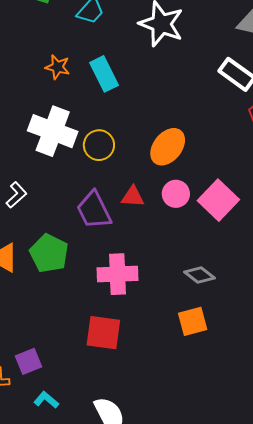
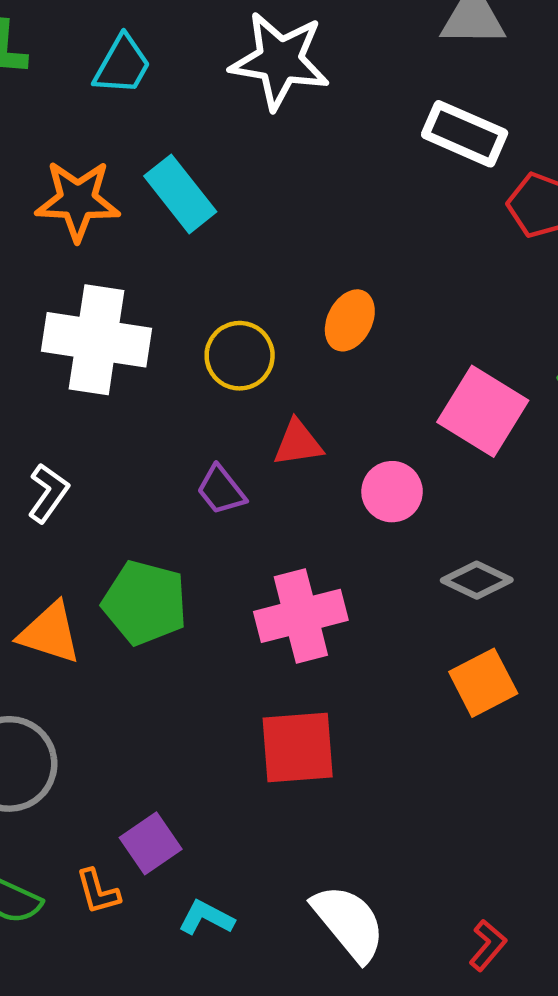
orange star: (58, 67) -> (78, 200), size x1.5
yellow circle: (99, 145) -> (240, 356), moved
orange ellipse: (168, 147) -> (350, 320), size x0.7
pink circle: (176, 194) -> (392, 492), moved
purple trapezoid: (94, 210) -> (221, 490), size x0.6

